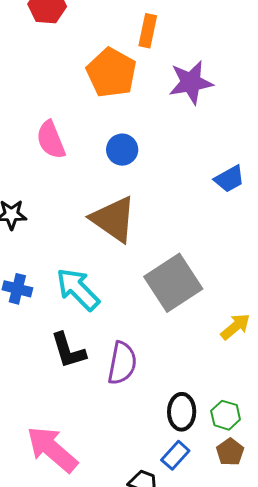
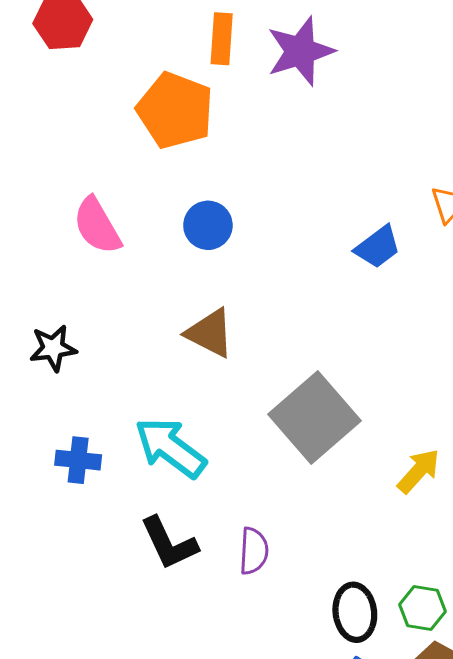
purple star: (191, 82) -> (300, 51), moved
brown triangle: (114, 219) -> (210, 333), size x0.7
purple semicircle: (122, 363) -> (254, 551), size x0.7

